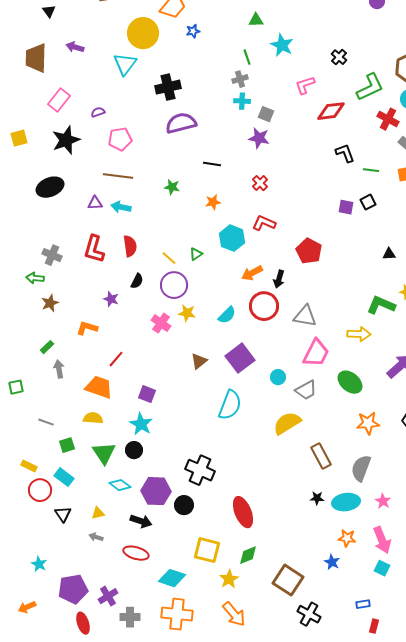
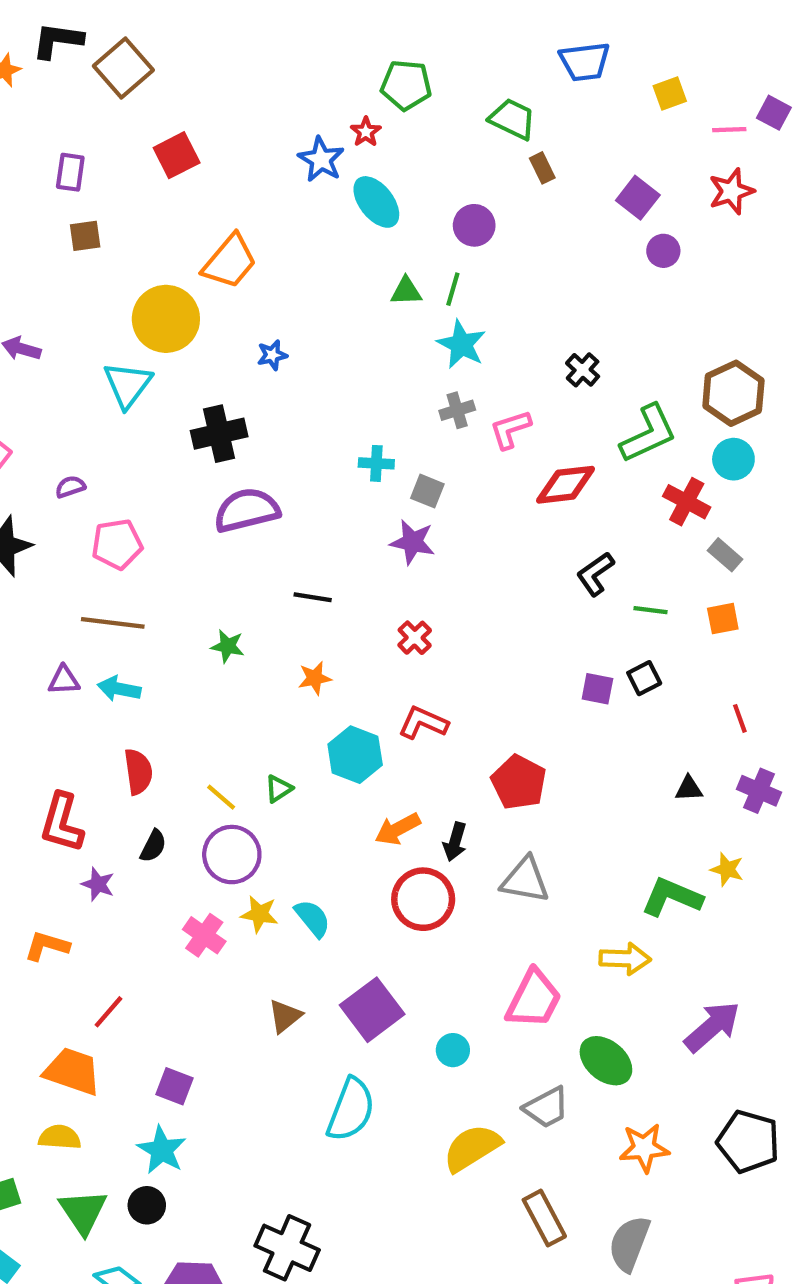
blue star: (193, 31) -> (272, 355), moved
green line: (247, 57) -> (453, 289), moved, turned 35
gray cross: (240, 79) -> (457, 410), moved
black L-shape: (345, 153) -> (595, 574), turned -105
red L-shape: (94, 249) -> (62, 823), moved
cyan semicircle: (227, 315) -> (313, 918), moved, turned -84
gray triangle: (305, 316) -> (525, 880), moved
gray trapezoid: (306, 390) -> (546, 1107), moved

